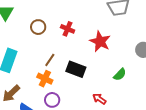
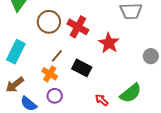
brown circle: (38, 27) -> (49, 22), size x1.5
red cross: (68, 29) -> (78, 27), size x1.5
green semicircle: (120, 75) -> (131, 93), moved, size x1.6

